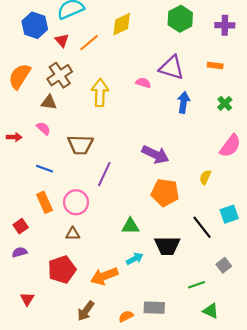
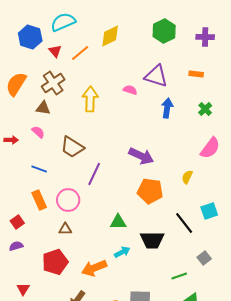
brown trapezoid: (80, 145) -> (72, 147), turned 30

